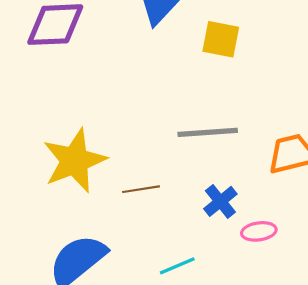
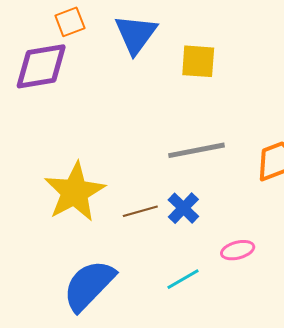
blue cross: (220, 201) -> (183, 208), moved
pink ellipse: (259, 231) -> (238, 250), moved

